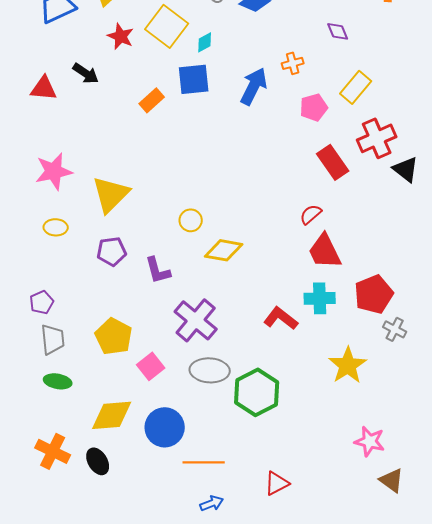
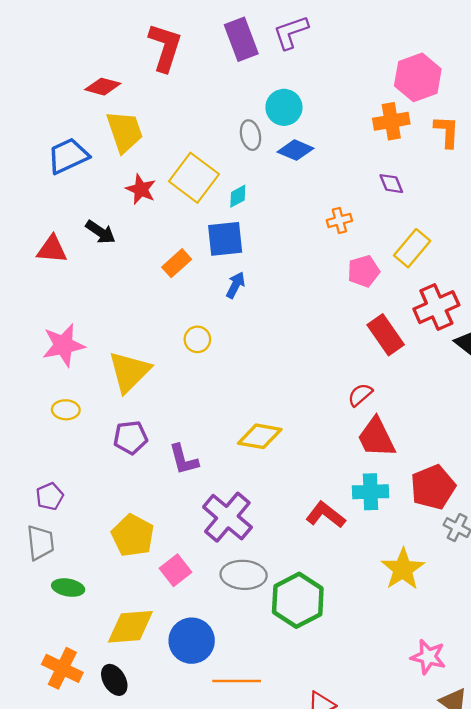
blue arrow: (254, 86) -> (235, 285), moved, size x0.6
yellow circle: (191, 220) -> (197, 339), moved
gray trapezoid: (53, 339) -> (40, 543), moved

